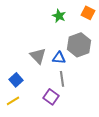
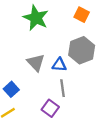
orange square: (88, 13) -> (82, 15), moved
green star: (59, 16) -> (36, 18), moved, size x1.6

